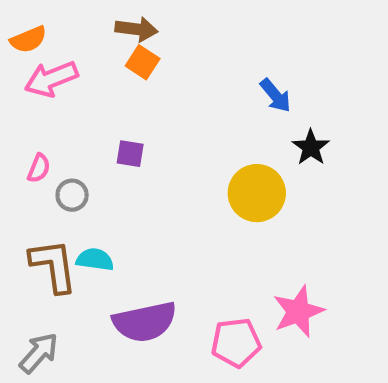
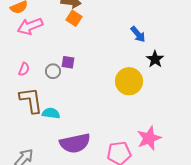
gray circle: (72, 195) -> (53, 71), moved
brown L-shape: (53, 266) -> (31, 100), moved

